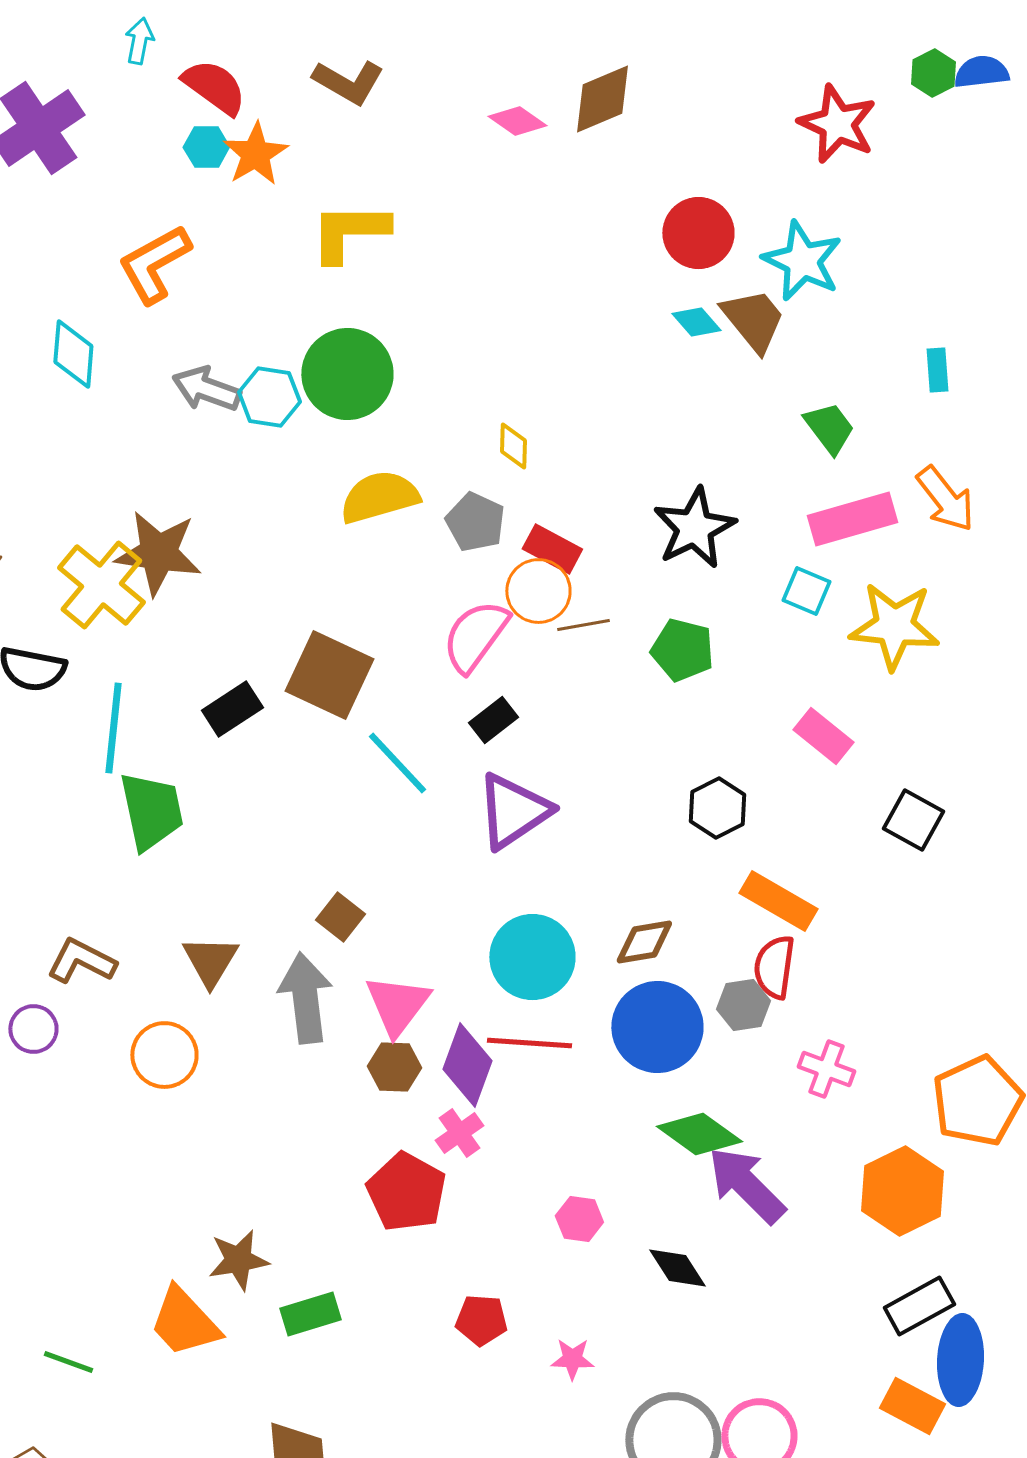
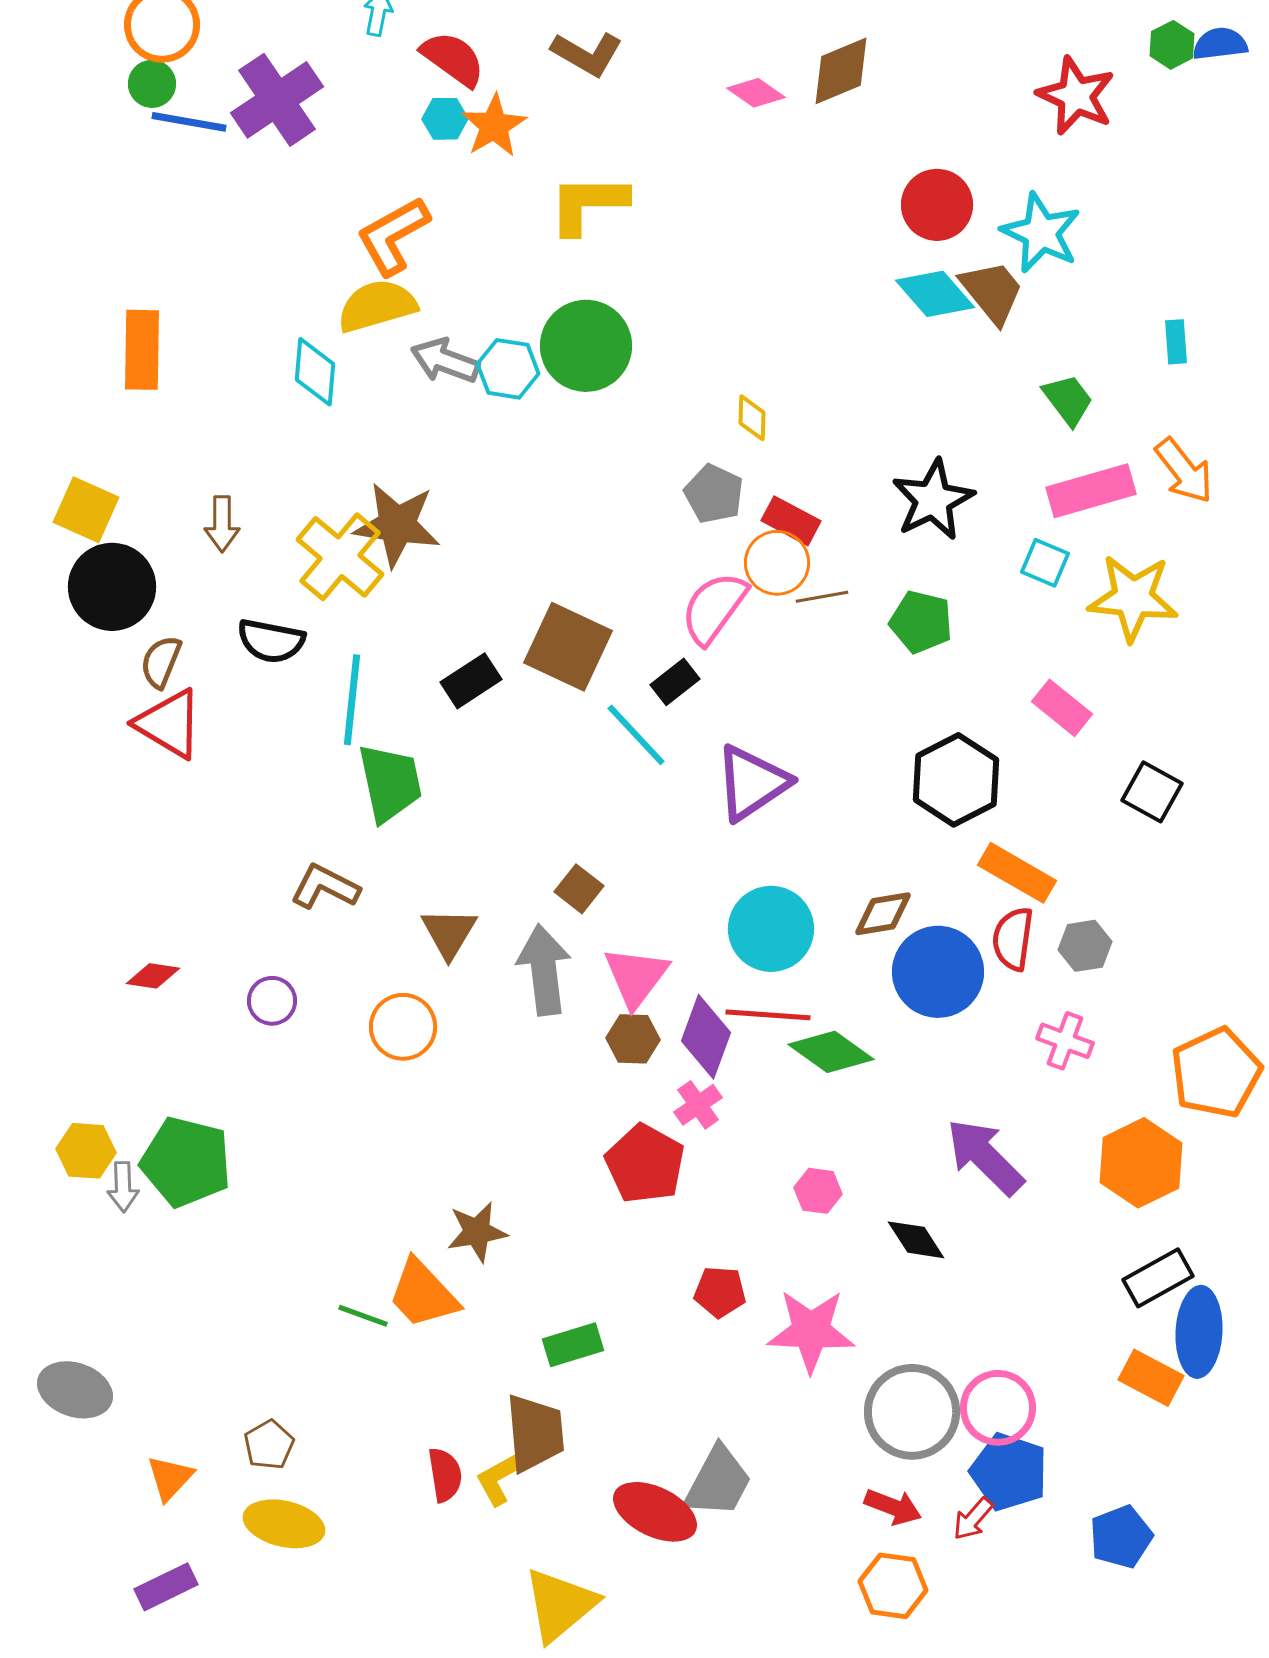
cyan diamond: (696, 322) -> (935, 294), size x1.6
cyan diamond: (73, 354) -> (315, 372), moved
yellow semicircle: (379, 497) -> (377, 306), moved
black rectangle: (493, 720) -> (675, 682), moved
black hexagon: (717, 808) -> (956, 780), size x1.5
brown L-shape: (81, 961) -> (325, 887), moved
gray hexagon: (743, 1005) -> (1085, 946), moved
blue circle: (657, 1027) -> (938, 972), moved
green diamond: (699, 1134) -> (831, 1052), moved
green rectangle: (310, 1314) -> (573, 1345), moved
pink star: (572, 1359) -> (811, 1331), size x2.0
green line: (68, 1362) -> (363, 1316), moved

